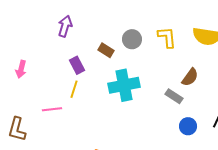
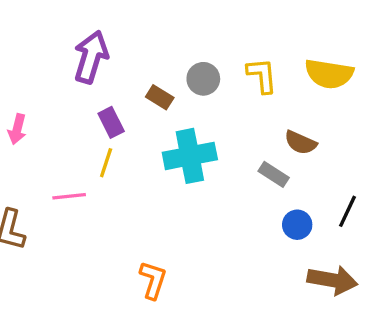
purple arrow: (65, 26) -> (91, 57), size x1.4
brown semicircle: (190, 77) -> (301, 143), turned 78

